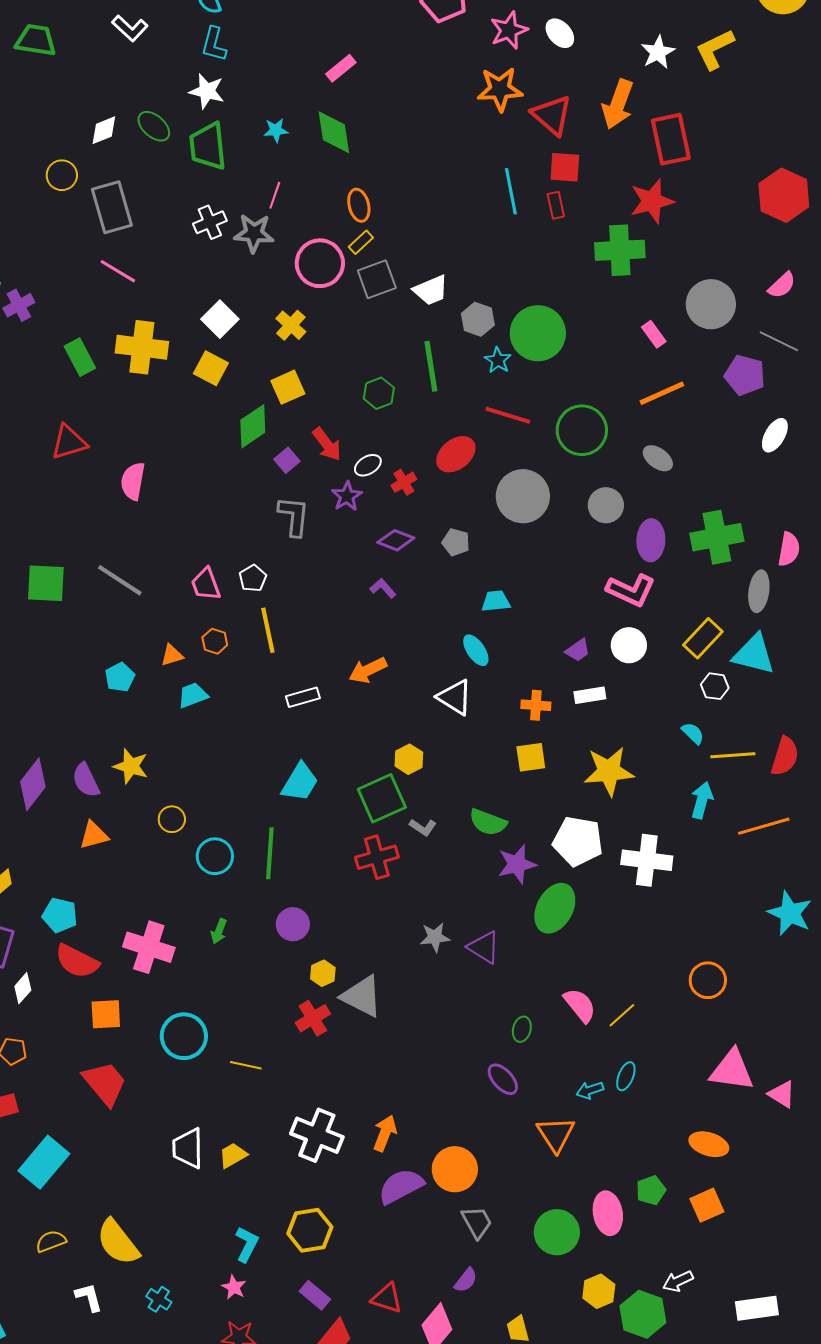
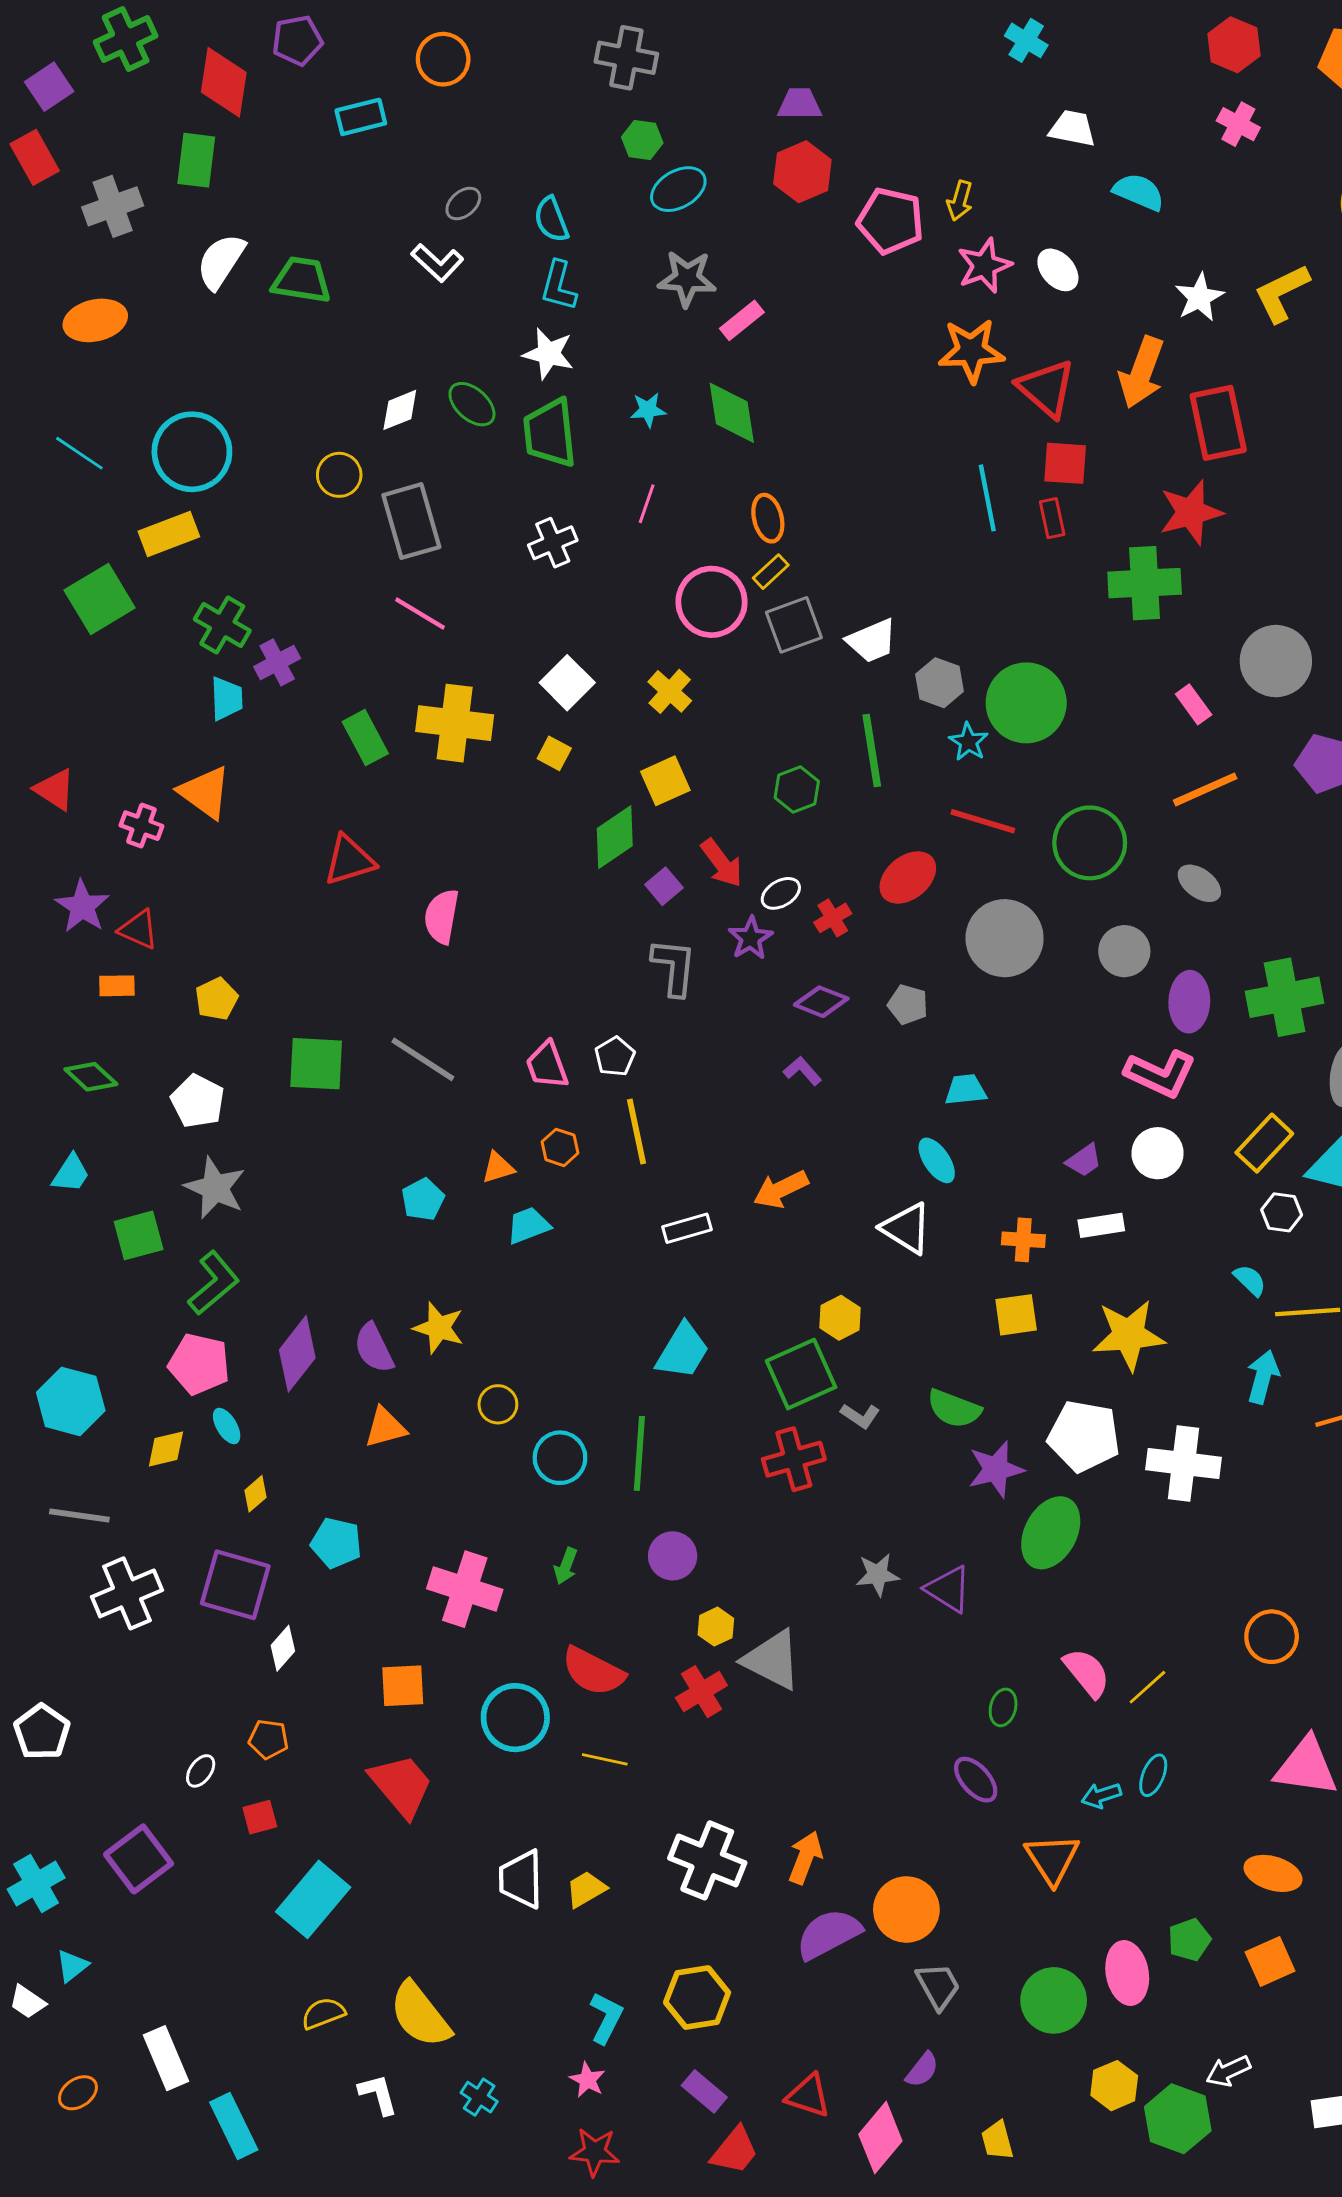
gray star: (254, 233) -> (687, 279), moved
yellow square: (211, 368) -> (554, 753), size x0.7
red semicircle: (77, 961) -> (593, 1671), moved

